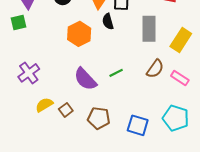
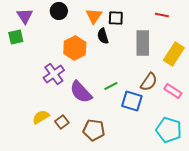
purple cross: (29, 73) -> (54, 74), moved
blue square: (138, 125) -> (132, 101), moved

